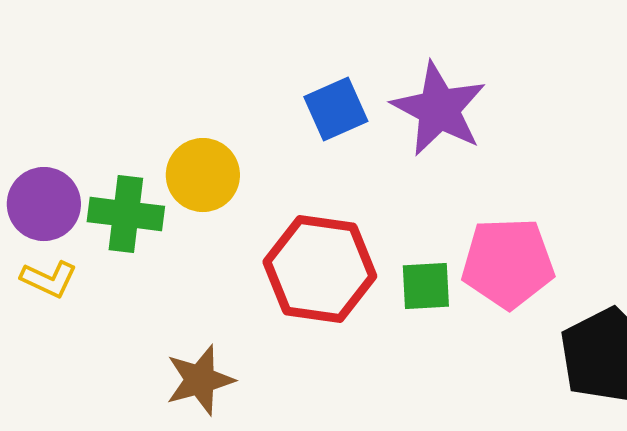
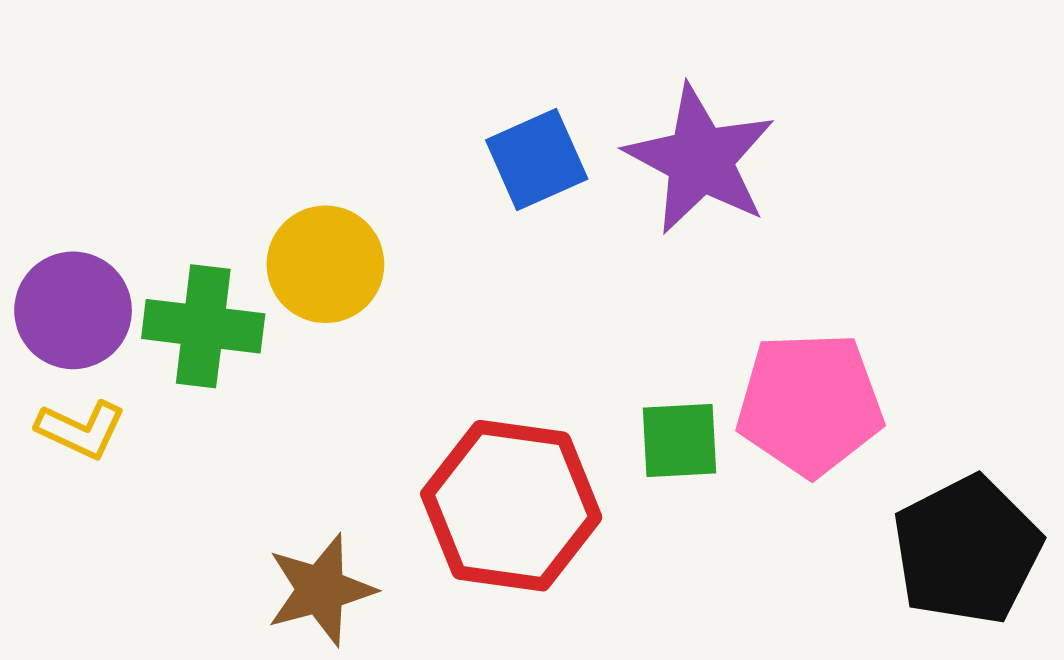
red hexagon: (320, 269) -> (511, 506), moved

